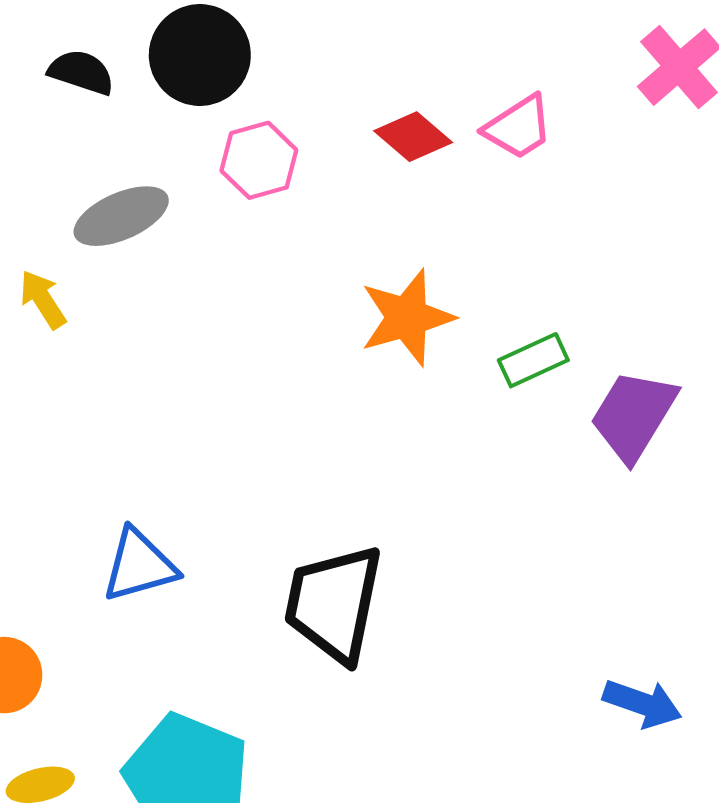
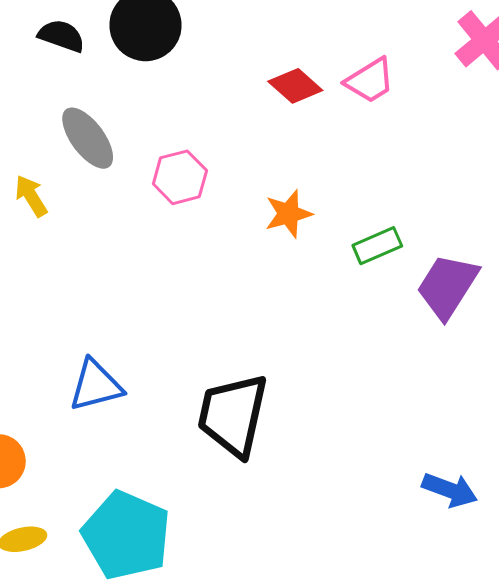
pink hexagon: (259, 160) -> (180, 177), moved
gray ellipse: (121, 216) -> (88, 138), turned 76
orange star: (407, 318) -> (288, 214), size x0.7

